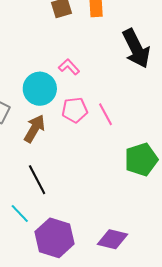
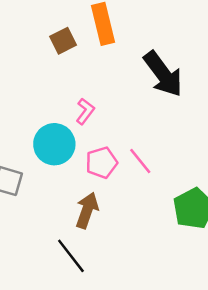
pink L-shape: (69, 67) -> (85, 111), turned 90
brown arrow: (34, 129) -> (87, 210), moved

